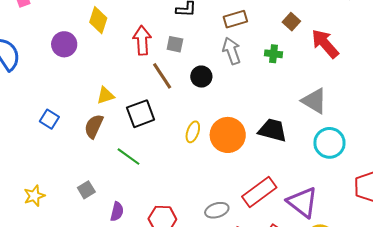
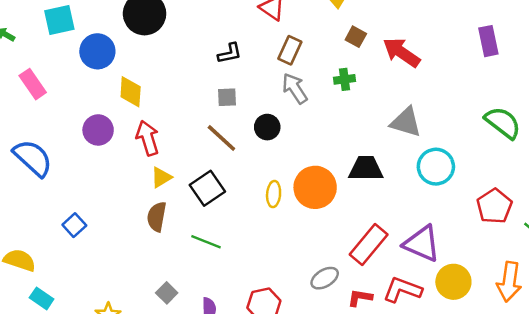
brown rectangle: (235, 19) -> (290, 50), turned -35
red arrow: (142, 40) -> (148, 138), moved
blue square: (49, 119) -> (74, 225), moved, turned 30

